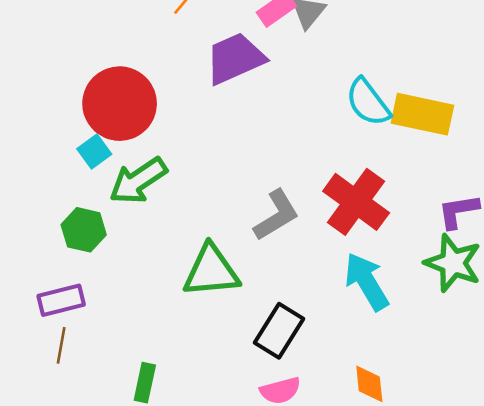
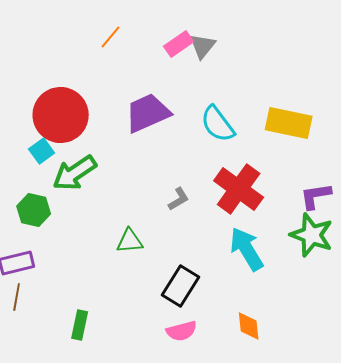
purple trapezoid: (235, 58) -> (148, 113), moved
cyan semicircle: (368, 102) -> (218, 124), moved
gray L-shape: (276, 215) -> (179, 199), size x0.6
green triangle: (211, 271) -> (130, 241), size x0.6

